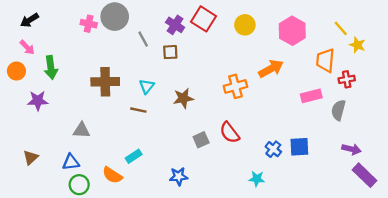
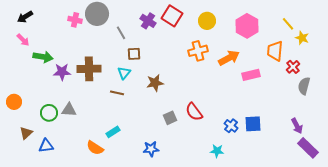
brown square: (170, 52) -> (134, 54), moved
green arrow: (51, 67) -> (43, 57), turned -72
orange circle: (16, 71) -> (14, 102), moved
red cross: (347, 79) -> (293, 67), turned -32
orange cross: (235, 86) -> (198, 51), moved
pink rectangle: (311, 96) -> (251, 75), moved
purple star: (38, 101) -> (62, 72), moved
gray semicircle: (338, 110) -> (304, 86), moved
purple arrow: (351, 149) -> (297, 126), turned 49
blue triangle: (71, 162) -> (46, 146), moved
green circle: (79, 185) -> (49, 113), moved

